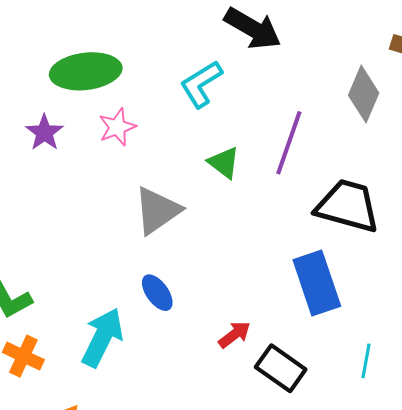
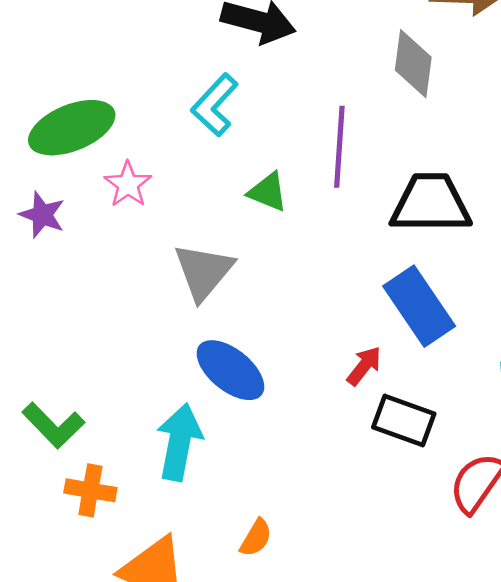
blue ellipse: (157, 293) -> (230, 370), size x1.5
red arrow: (235, 335) -> (364, 366), moved

